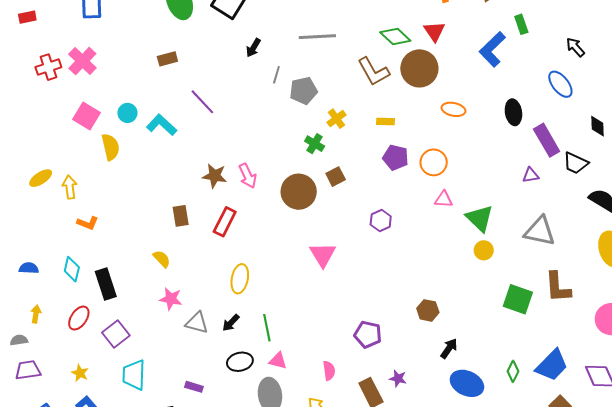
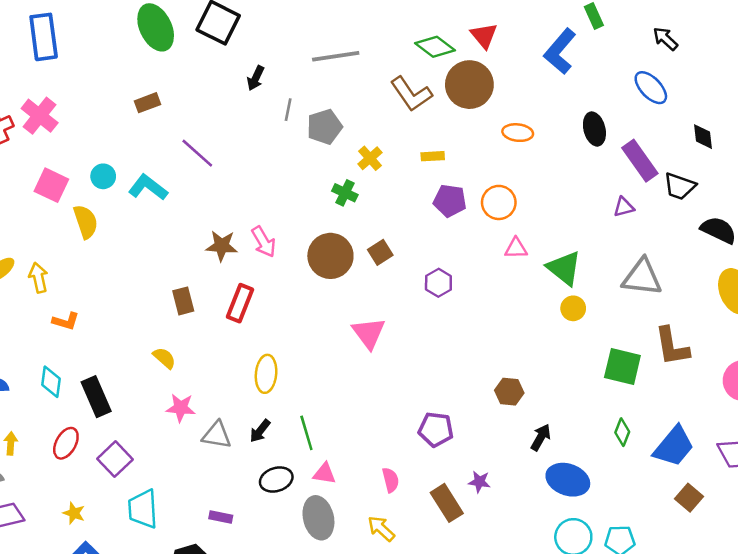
brown square: (336, 177) -> (380, 252), moved
green diamond: (513, 371) -> (622, 432), moved

